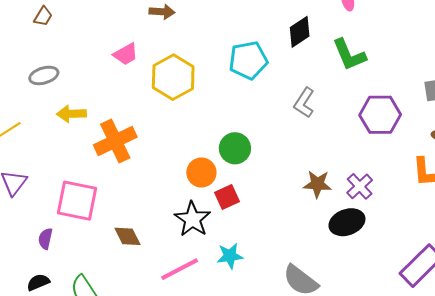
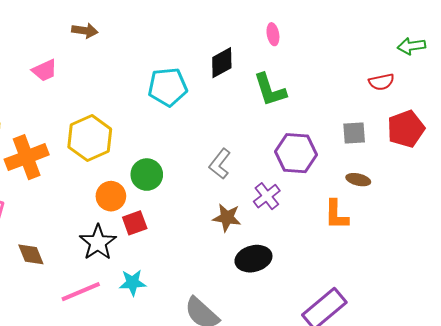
yellow hexagon: (173, 77) -> (90, 138), moved
gray L-shape: (304, 103) -> (220, 164), moved
purple cross: (360, 186) -> (267, 196), moved

